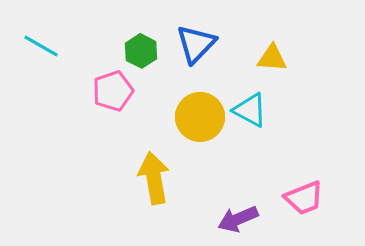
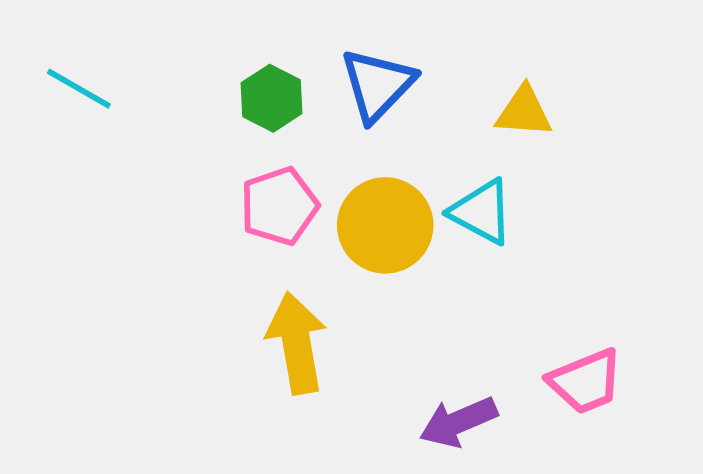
pink pentagon: (113, 91) -> (279, 206), moved

